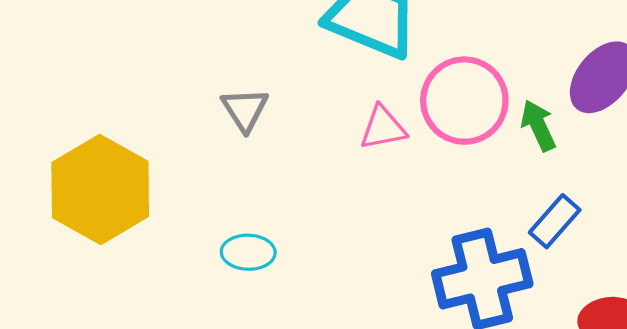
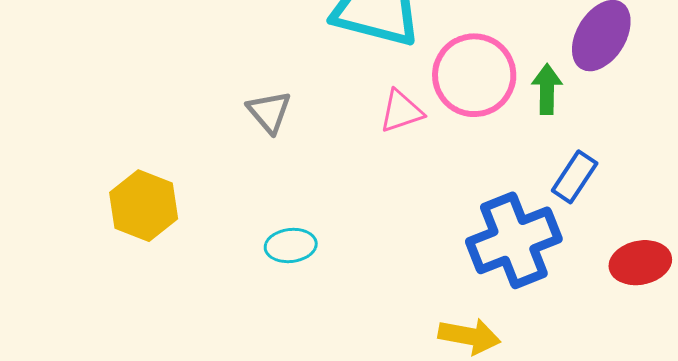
green arrow: (538, 126) -> (547, 89), turned 33
yellow hexagon: (100, 190) -> (144, 206), size x0.7

